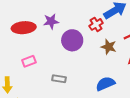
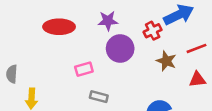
purple star: (51, 21) -> (108, 21), moved
pink rectangle: (29, 61) -> (84, 69), moved

